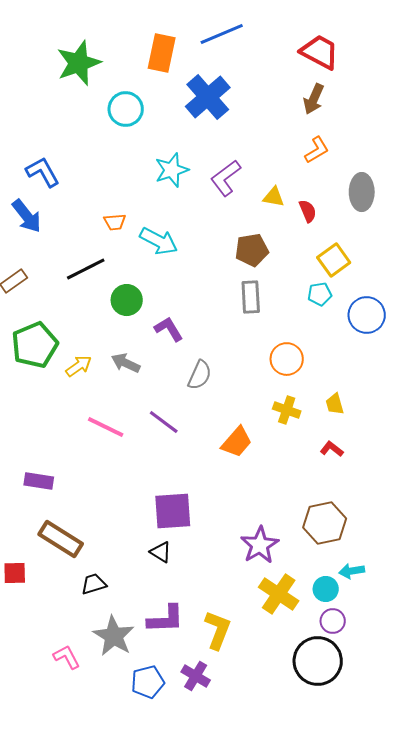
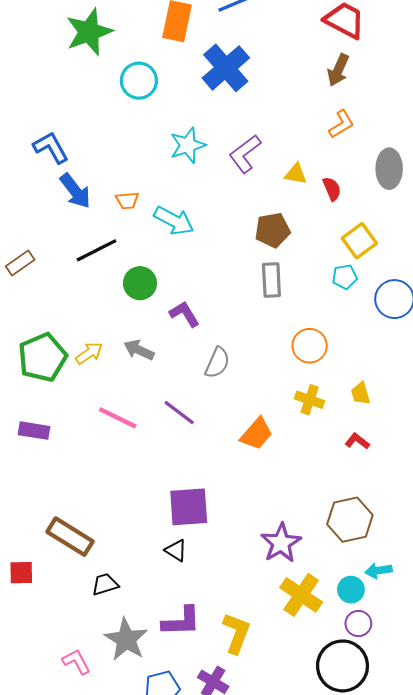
blue arrow: (27, 216) -> (75, 191), moved
green pentagon: (35, 345) -> (42, 357), moved
purple rectangle: (39, 481) -> (34, 431), moved

